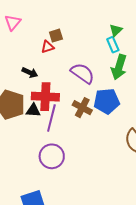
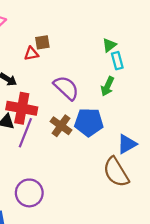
cyan rectangle: (113, 45) -> (117, 61), moved
green arrow: (119, 67) -> (107, 86), size x0.7
purple circle: (52, 156) -> (29, 193), moved

